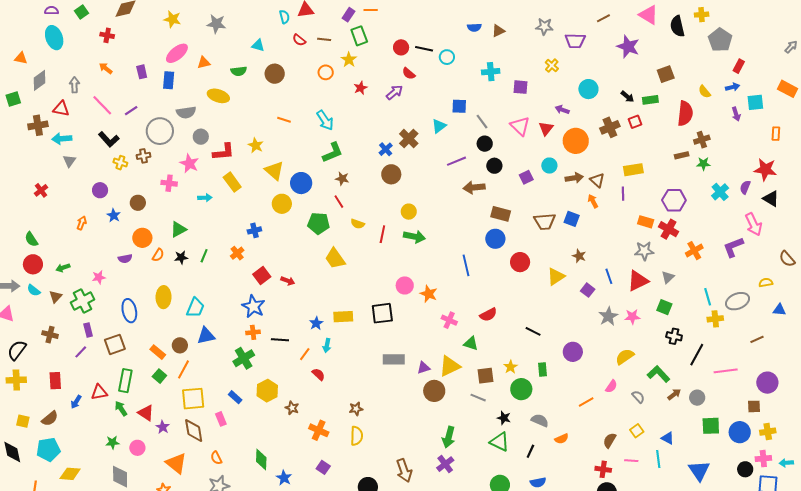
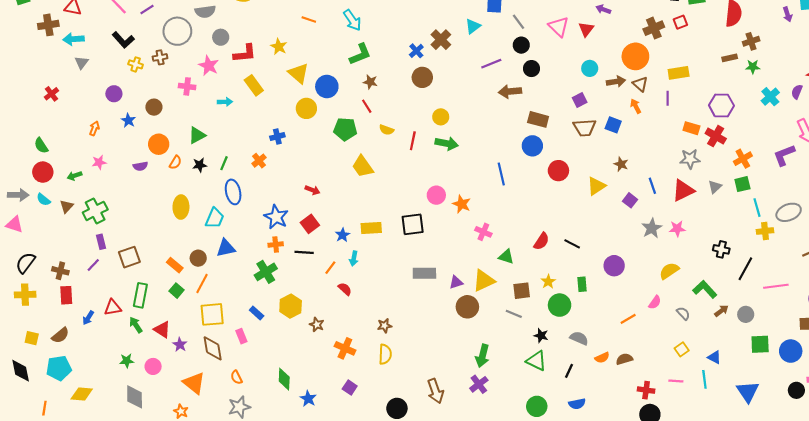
orange circle: (576, 141) -> (635, 56), moved
purple square: (526, 177) -> (580, 100), moved
red square: (262, 275) -> (310, 224), moved
pink star: (99, 277) -> (99, 162), moved
green square: (664, 307) -> (742, 184), moved, turned -35
blue ellipse: (129, 311) -> (233, 192), moved
red semicircle: (488, 315) -> (541, 241), moved, turned -30
brown cross: (50, 335) -> (60, 271), moved
brown semicircle: (610, 440) -> (624, 359), moved, turned 42

